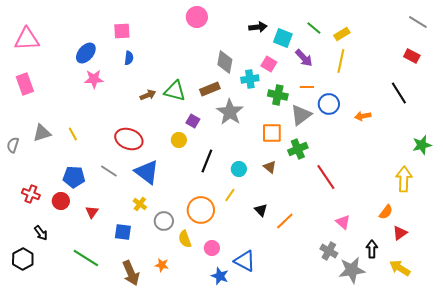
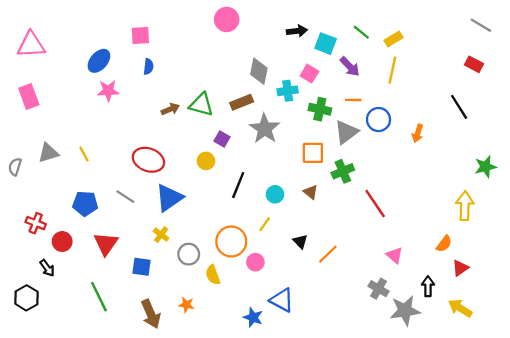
orange arrow: (363, 116) -> (418, 133), turned -63
blue triangle: (147, 172) -> (169, 198), turned 48
red circle: (61, 201) -> (62, 241), moved
red triangle: (92, 212) -> (106, 244), size x1.6
pink circle: (212, 248) -> (255, 262), moved
green line: (86, 258) -> (99, 297), turned 32

